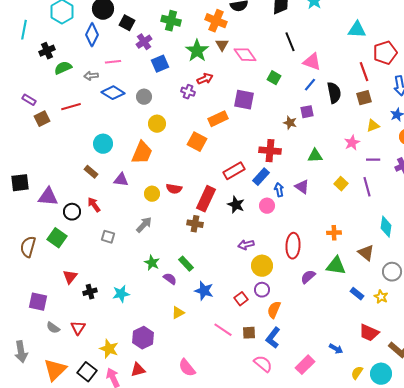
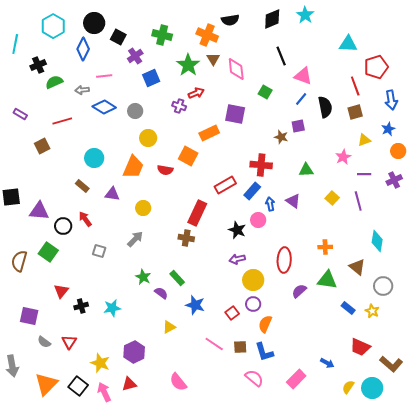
pink diamond: (245, 55) -> (236, 69), turned 30
brown square: (42, 119) -> (42, 146), moved
red semicircle: (174, 189) -> (165, 170), moved
black star: (236, 205) -> (237, 230), moved
blue L-shape: (273, 338) -> (264, 352), turned -55

